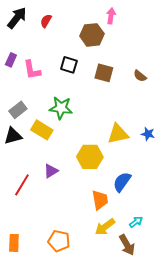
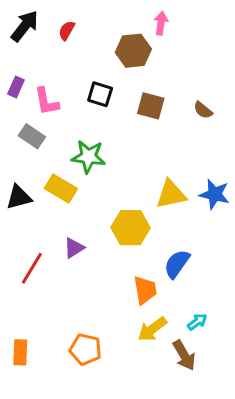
gray rectangle: (18, 110) -> (32, 136), moved, turned 72
blue star: (148, 134) -> (215, 194), size x1.5

